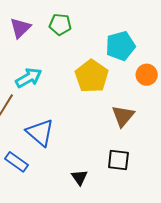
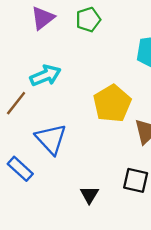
green pentagon: (60, 24) -> (88, 20), turned -30
yellow pentagon: (92, 76) -> (112, 103), moved

